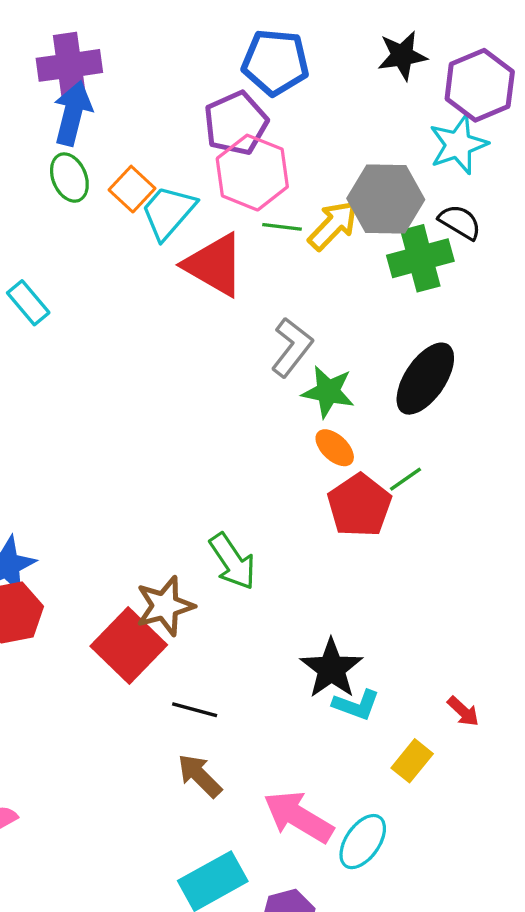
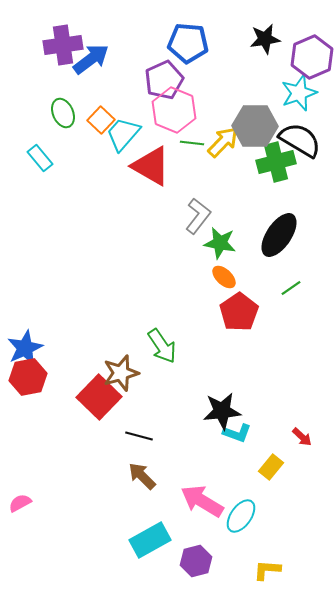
blue arrow: (73, 113) -> (91, 59), moved, turned 39
black semicircle: (460, 222) -> (300, 140), size x1.6
cyan rectangle: (28, 303) -> (40, 158), moved
green line: (406, 479) -> (291, 288), moved
black star: (331, 669) -> (222, 411), turned 30

